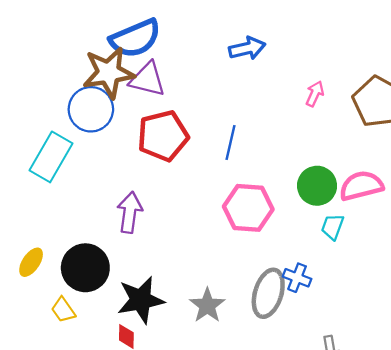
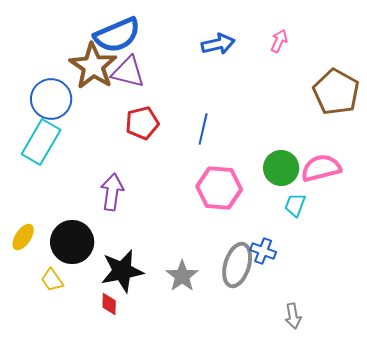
brown star: (109, 73) -> (93, 66), turned -30
pink arrow: (315, 94) -> (279, 41), moved
blue circle: (91, 109) -> (51, 99), moved
red pentagon: (163, 136) -> (142, 123), size x0.7

